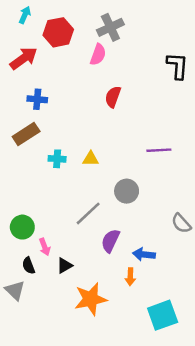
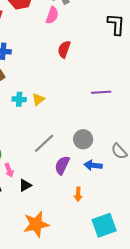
yellow triangle: (91, 159) -> (38, 99), moved, turned -40
gray circle: (127, 191) -> (83, 139), moved
blue arrow: (144, 254) -> (93, 165), moved
orange star: (91, 299) -> (36, 224), moved

